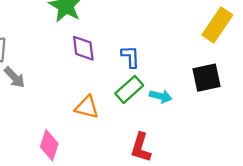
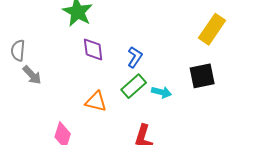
blue L-shape: (130, 57) -> (135, 57), turned 35

